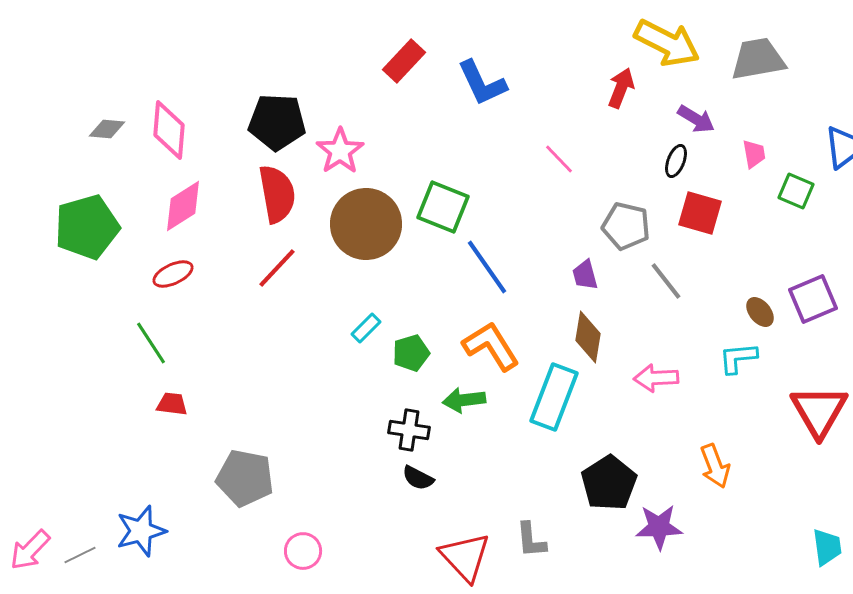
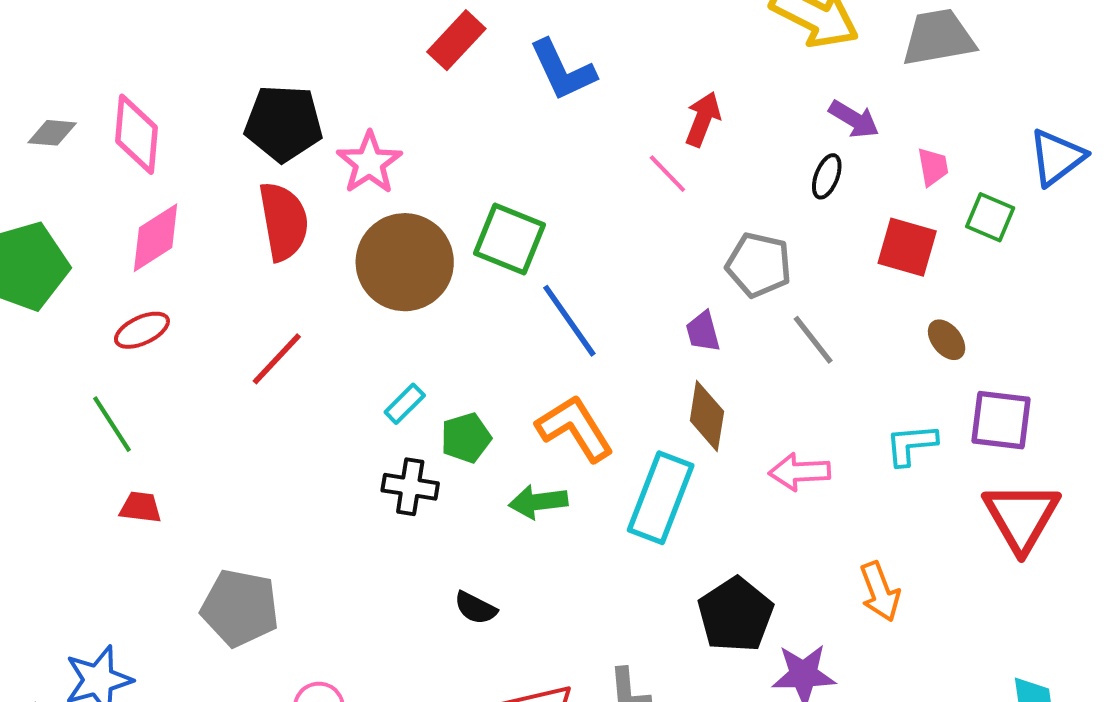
red arrow: (621, 88) -> (703, 119), moved
red square: (700, 213) -> (907, 247), moved
red line: (277, 268) -> (277, 359), moved
purple square: (813, 299) -> (1001, 420), moved, turned 30
brown ellipse: (760, 312) -> (947, 340), moved
black cross: (409, 430) -> (410, 487), moved

